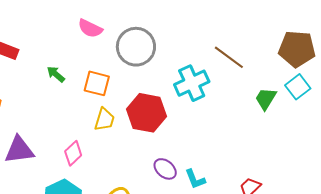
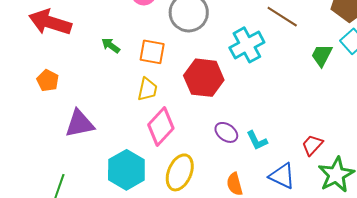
yellow trapezoid: (104, 119) -> (147, 89), moved
pink diamond: (73, 153) -> (161, 127), moved, size x1.5

